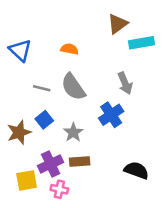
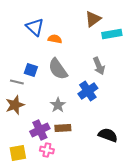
blue triangle: (20, 50) -> (35, 27), moved
gray line: (42, 88) -> (17, 82), moved
blue square: (44, 120) -> (31, 70), moved, turned -32
yellow square: (27, 180) -> (18, 153), moved

